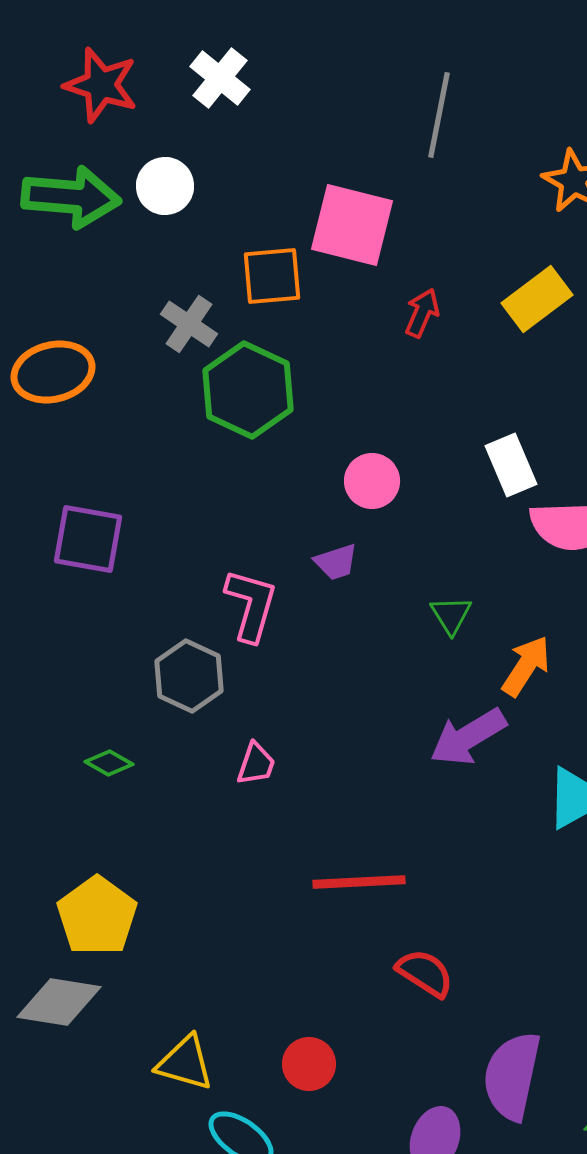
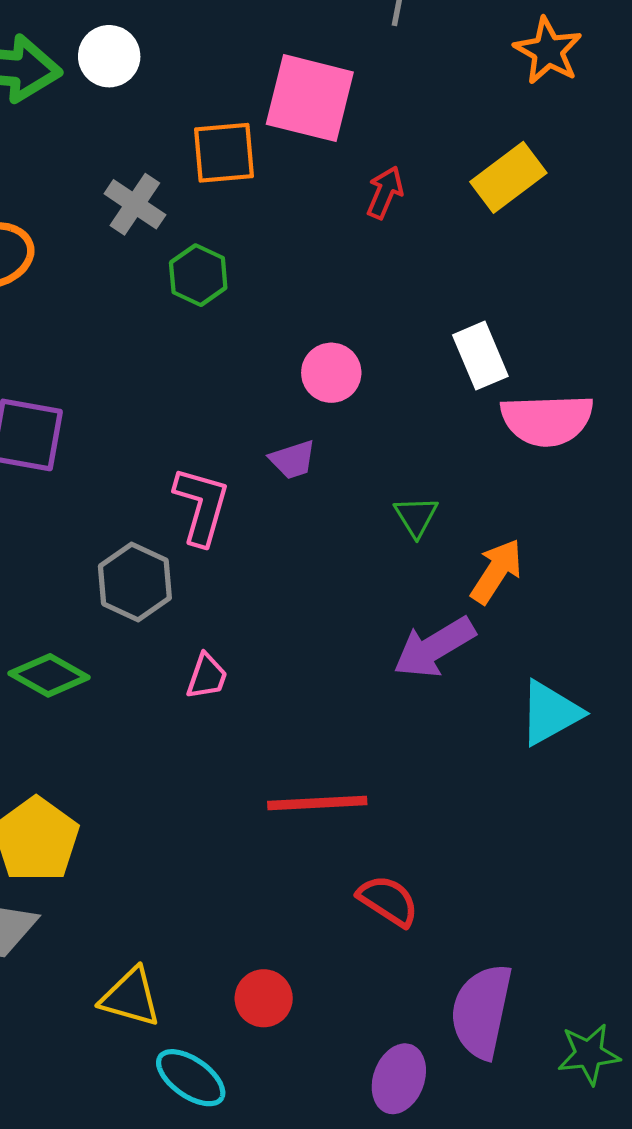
green hexagon: (248, 390) -> (198, 275), size x0.6
green diamond: (109, 763) -> (49, 675), size x1.5

